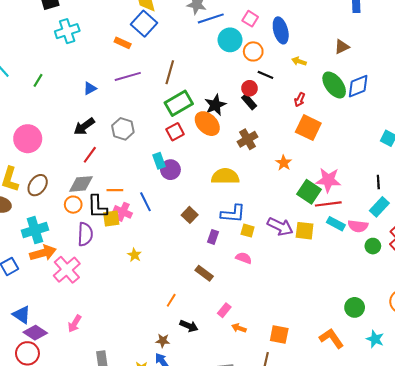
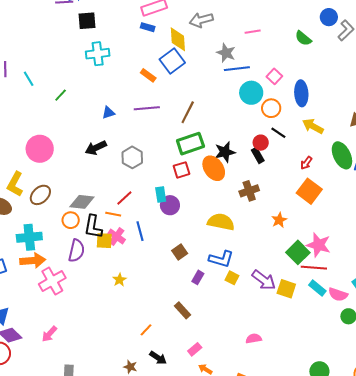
yellow arrow: (299, 61) -> (313, 126), size x1.5
red line: (90, 155) -> (124, 198), moved
pink semicircle: (244, 258) -> (254, 339), moved, turned -42

